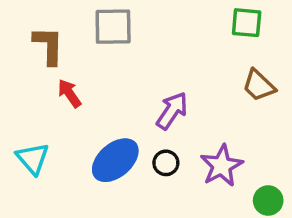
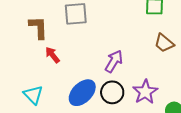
black circle: (166, 163) -> (112, 92), size x1.5

